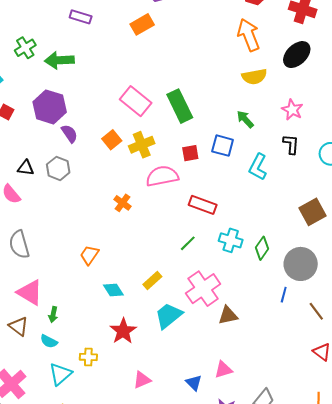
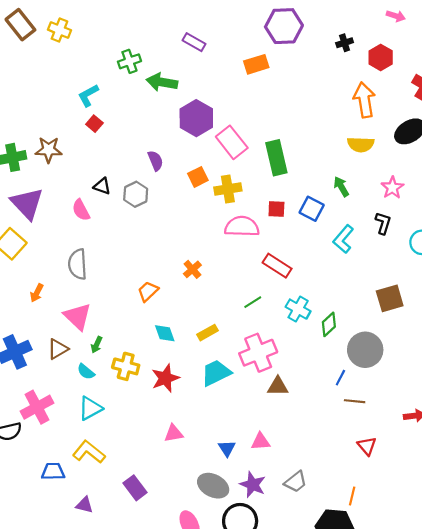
purple hexagon: (50, 107) -> (196, 118), moved
orange cross: (122, 203) -> (192, 269), moved
brown line: (316, 311) -> (355, 401), moved, turned -60
brown triangle: (18, 326) -> (58, 349), turned 40
yellow cross: (88, 357) -> (126, 366), moved, size x1.4

